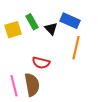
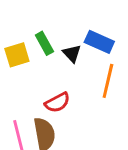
red semicircle: (41, 63) -> (57, 103), turned -42

